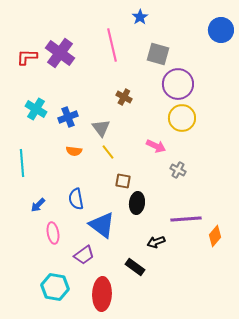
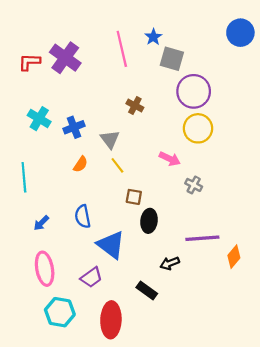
blue star: (140, 17) -> (153, 37), moved
orange semicircle: (74, 151) -> (80, 164), turned -63
pink ellipse: (53, 233) -> (45, 269), moved, size x1.4

